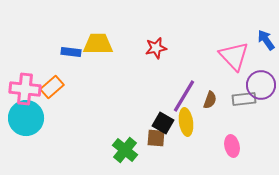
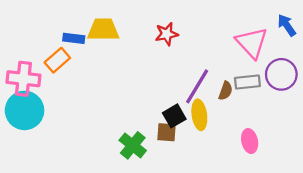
orange rectangle: (52, 87) -> (57, 60), moved
gray rectangle: (244, 99) -> (247, 82), moved
black square: (163, 123) -> (174, 116), turned 30

